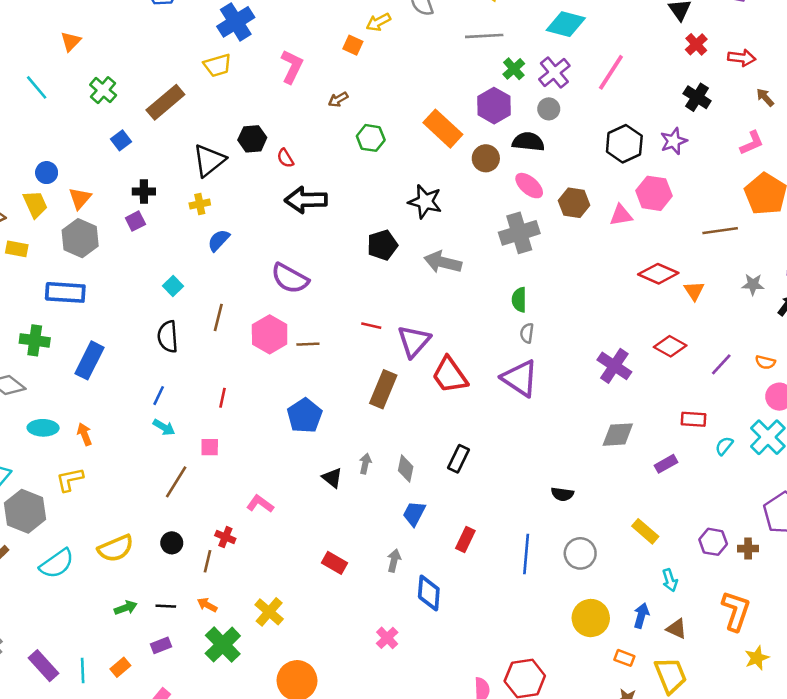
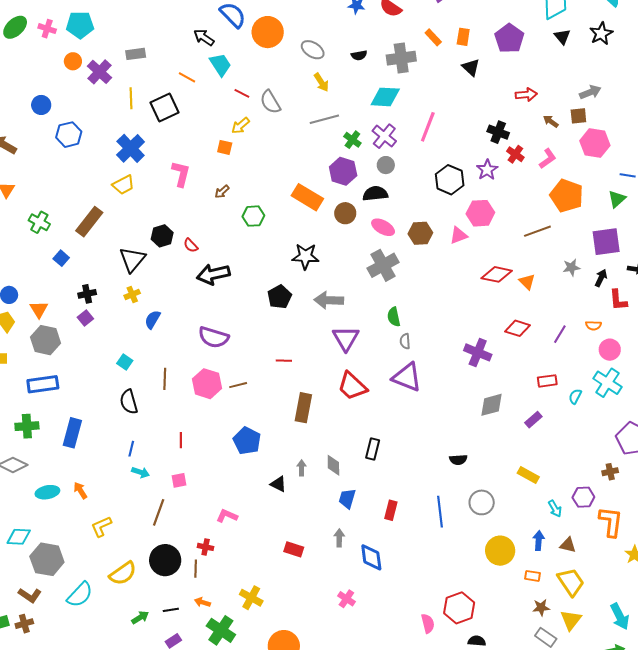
red cross: (696, 44) -> (515, 154), moved
purple triangle: (414, 341) -> (346, 338), moved
yellow L-shape: (70, 480) -> (101, 526), moved
purple hexagon: (713, 542) -> (583, 497), moved
black circle: (172, 543) -> (165, 560), size x1.8

